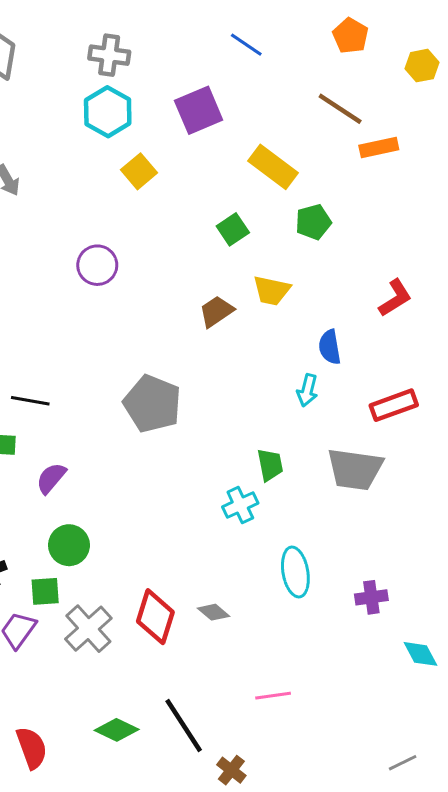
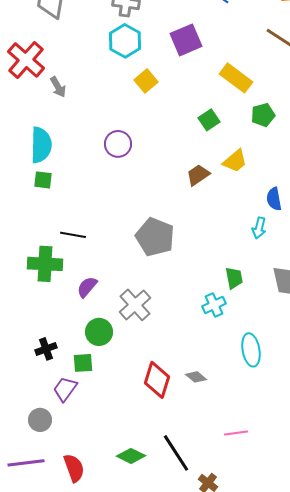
yellow trapezoid: (272, 290) -> (235, 161), turned -52
gray cross: (88, 629) -> (135, 305), moved

